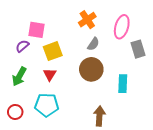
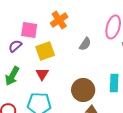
orange cross: (87, 20) -> (59, 20), moved
brown circle: (91, 69) -> (83, 90), moved

